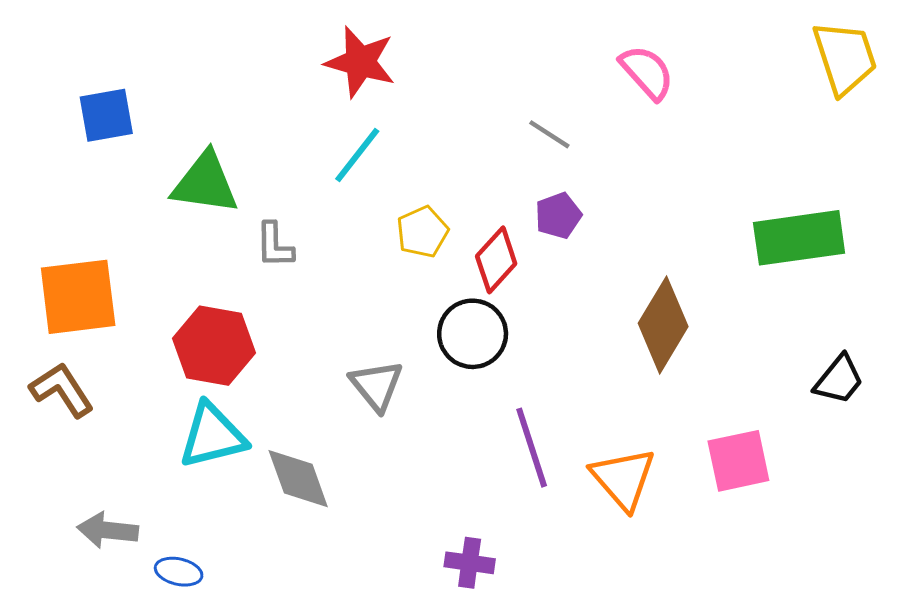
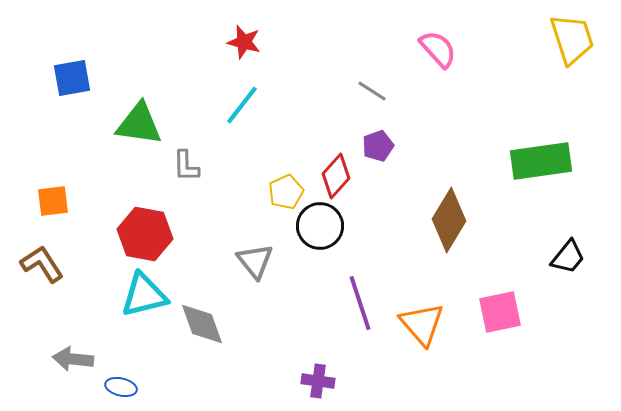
red star: (360, 62) -> (244, 42), size x0.7
yellow pentagon: (422, 232) -> (286, 192), moved
orange square: (78, 297) -> (53, 201), size x0.6

